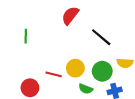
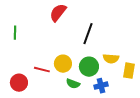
black line: (101, 37) -> (88, 34), turned 70

